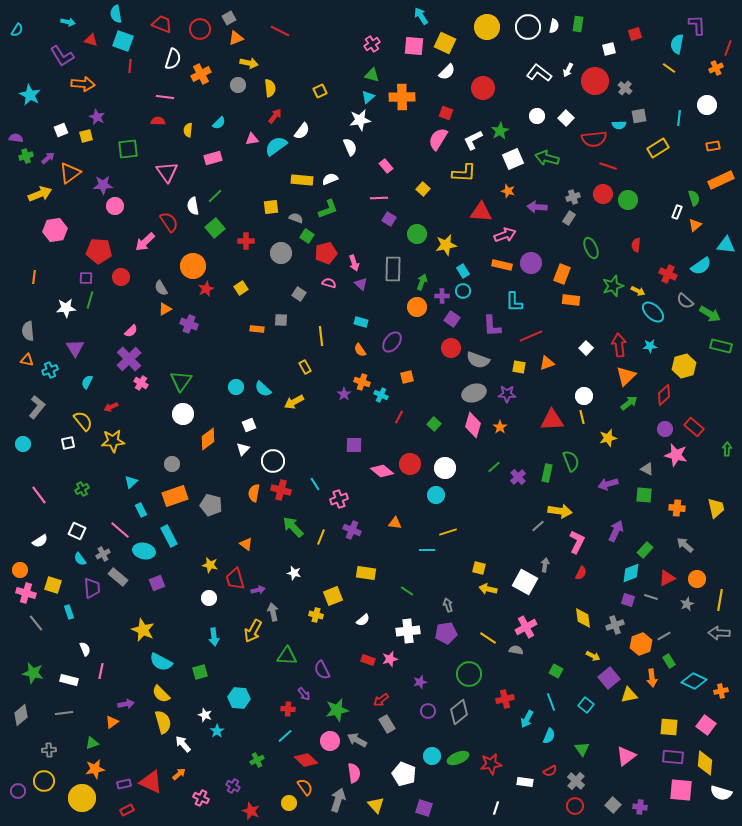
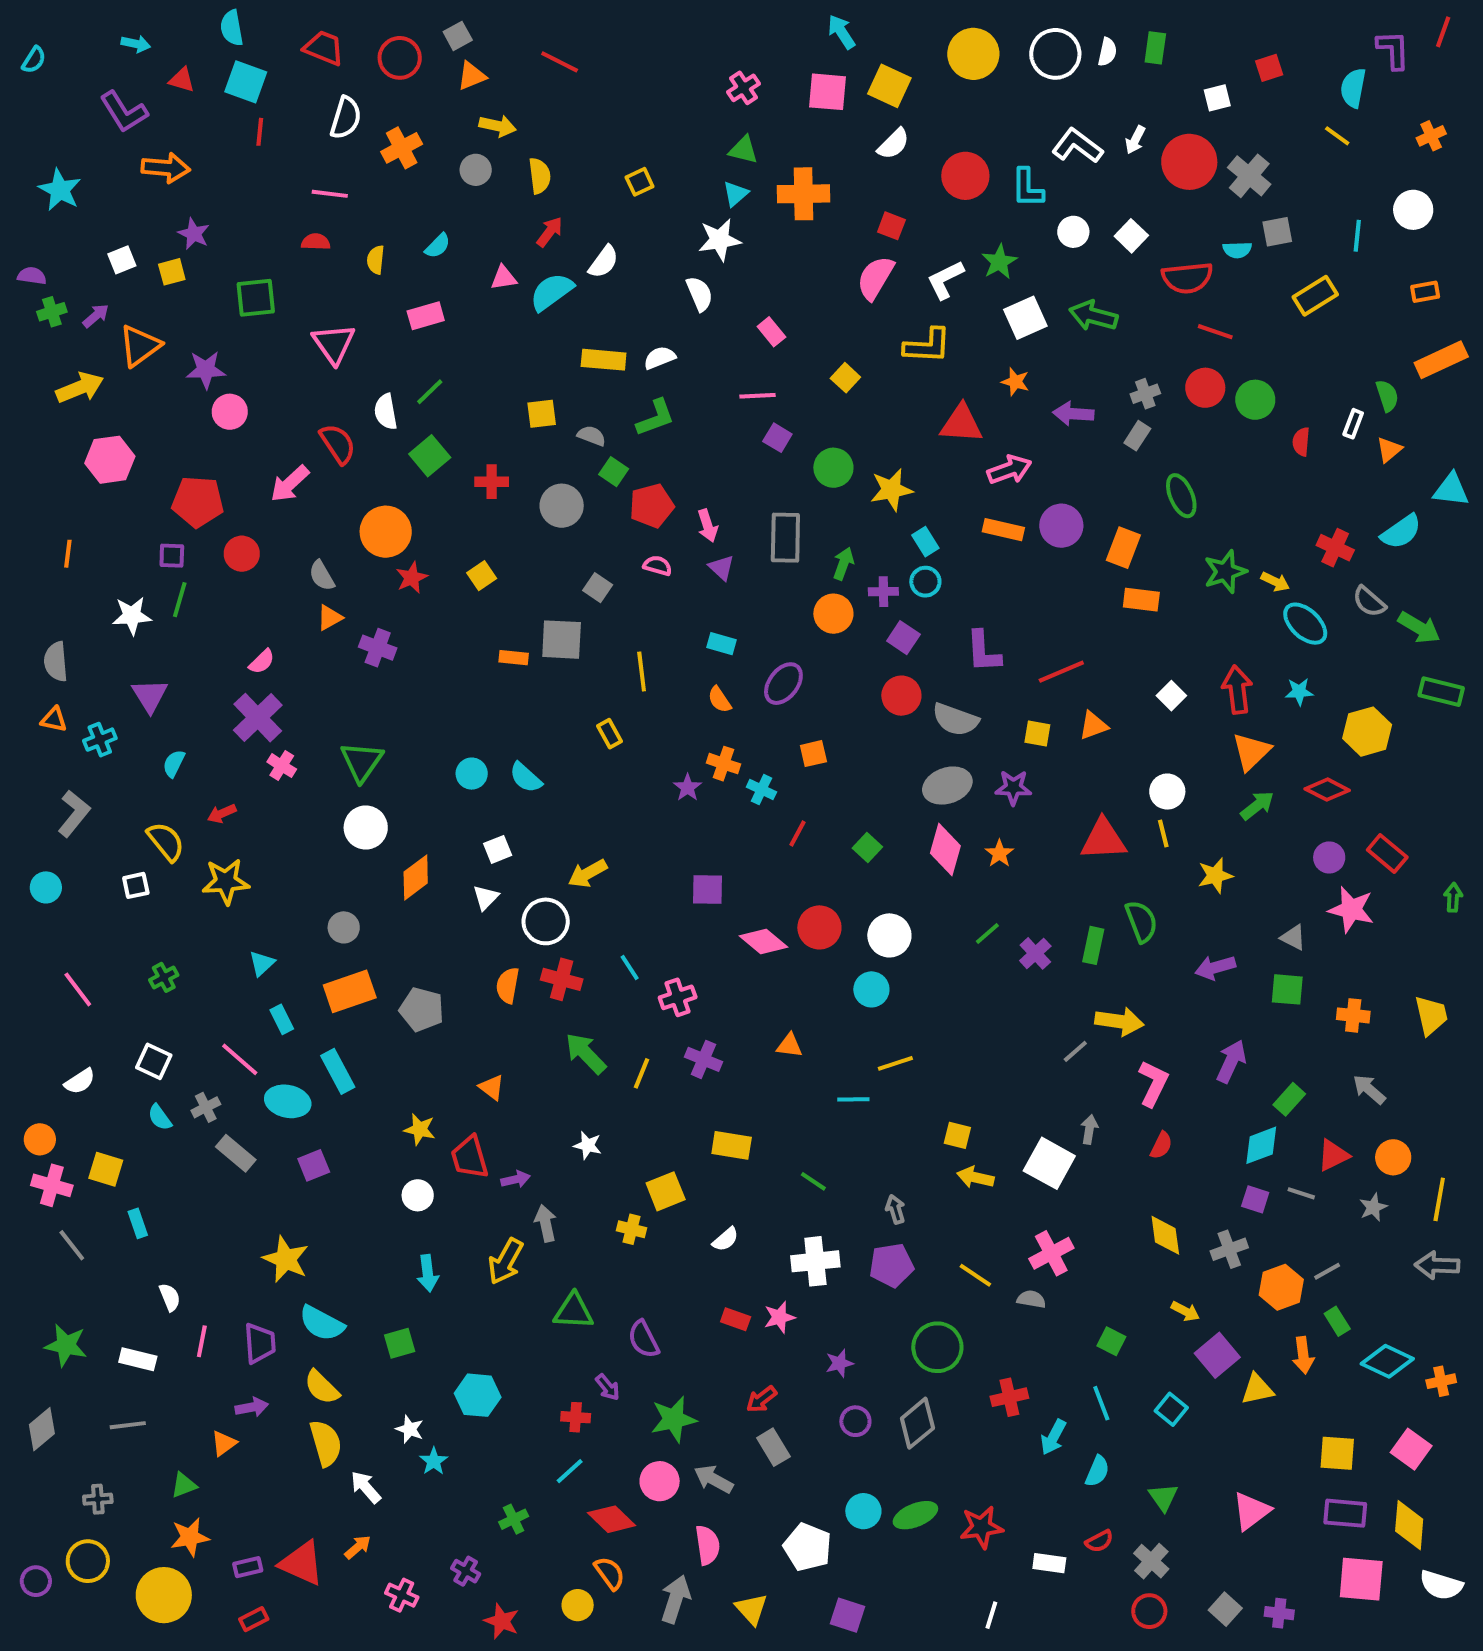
red line: (728, 48) -> (1443, 32), moved
gray cross: (625, 88) -> (1249, 176), size x1.5
red semicircle: (636, 245) -> (1301, 442), moved
cyan L-shape: (514, 302) -> (1027, 188), moved
gray square: (281, 320) -> (562, 640), size x1.6
red diamond: (664, 395) -> (1327, 790), turned 70
yellow arrow: (294, 402) -> (588, 873), moved
purple trapezoid: (92, 588) -> (260, 1343), moved

